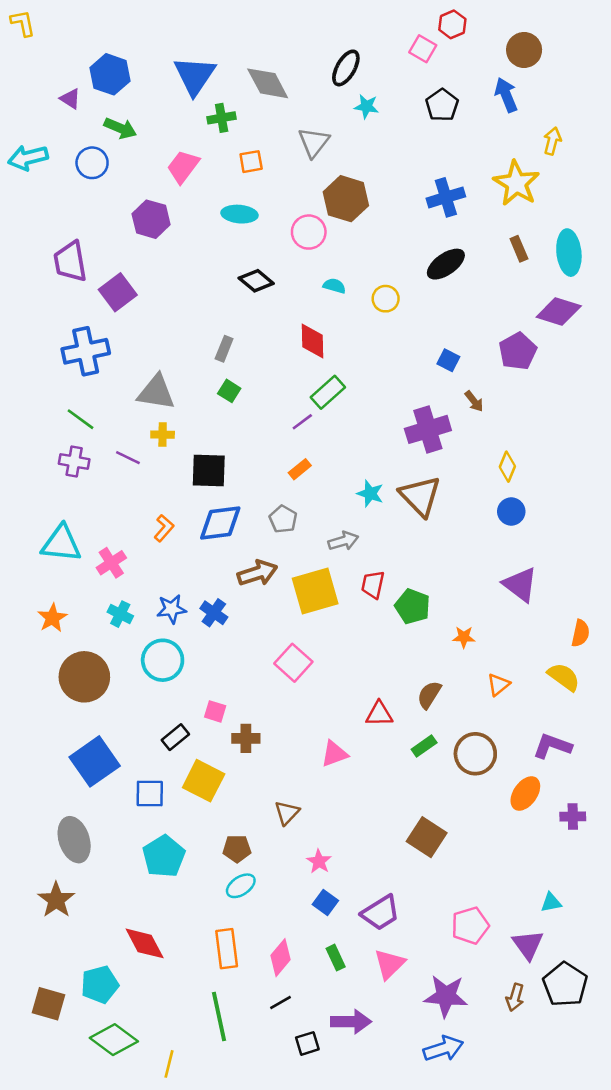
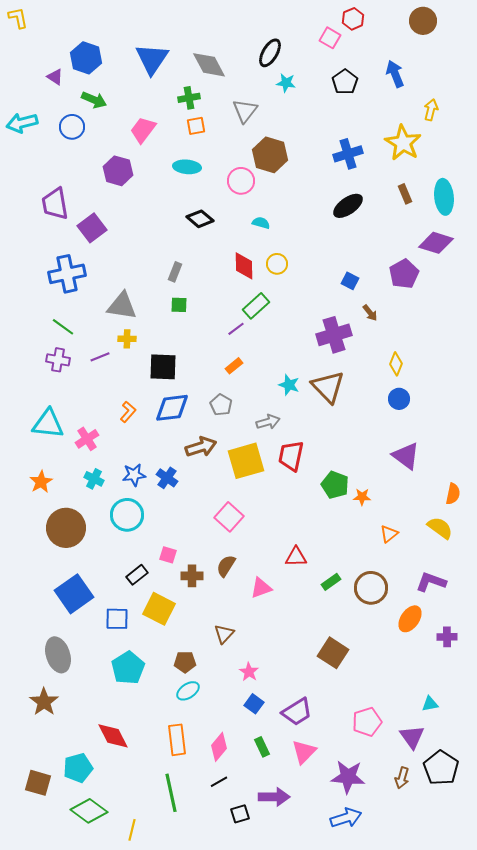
brown circle: (524, 50) -> (423, 21), moved
green cross: (222, 118) -> (189, 98), moved
yellow circle: (386, 299) -> (277, 264), moved
green square: (229, 391) -> (179, 305), turned -30
purple line: (128, 458) -> (100, 357), turned -48
red trapezoid: (373, 585) -> (291, 456), size x1.4
green pentagon: (413, 606) -> (335, 485), moved
brown semicircle: (429, 695) -> (226, 566), moved

